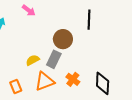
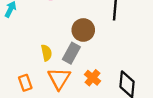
yellow semicircle: (33, 60) -> (46, 53), turned 104
orange triangle: (44, 81) -> (59, 79), turned -40

